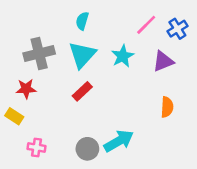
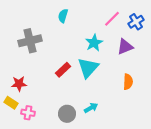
cyan triangle: (82, 55) -> (88, 68), moved
red star: (26, 89) -> (19, 84), moved
yellow rectangle: (14, 116) -> (11, 103), moved
cyan arrow: (119, 141) -> (91, 108), size x0.6

